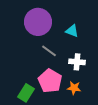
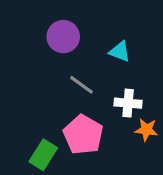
purple circle: (38, 22) -> (63, 37), size x0.7
orange star: (74, 88) -> (146, 130), moved

